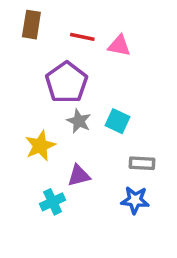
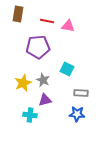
purple pentagon: (67, 82) -> (38, 47), turned 30
gray star: (79, 121) -> (43, 80), moved
cyan cross: (53, 202) -> (30, 115), turned 32

